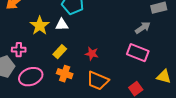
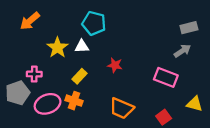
gray arrow: (143, 28) -> (182, 51), moved
red star: (92, 54) -> (115, 65), moved
orange cross: (65, 74) -> (74, 101), moved

